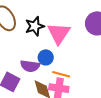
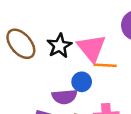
orange line: (61, 74) -> (105, 65), moved

